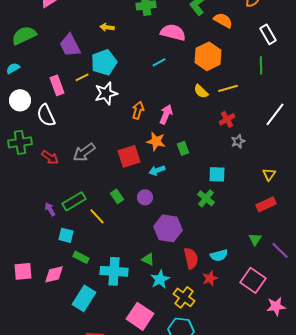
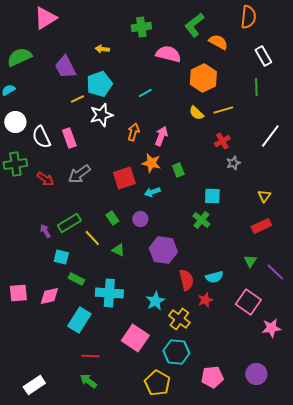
cyan line: (159, 62) -> (145, 93), moved
pink rectangle: (57, 85) -> (69, 138), moved
green triangle: (148, 259) -> (118, 250), moved

